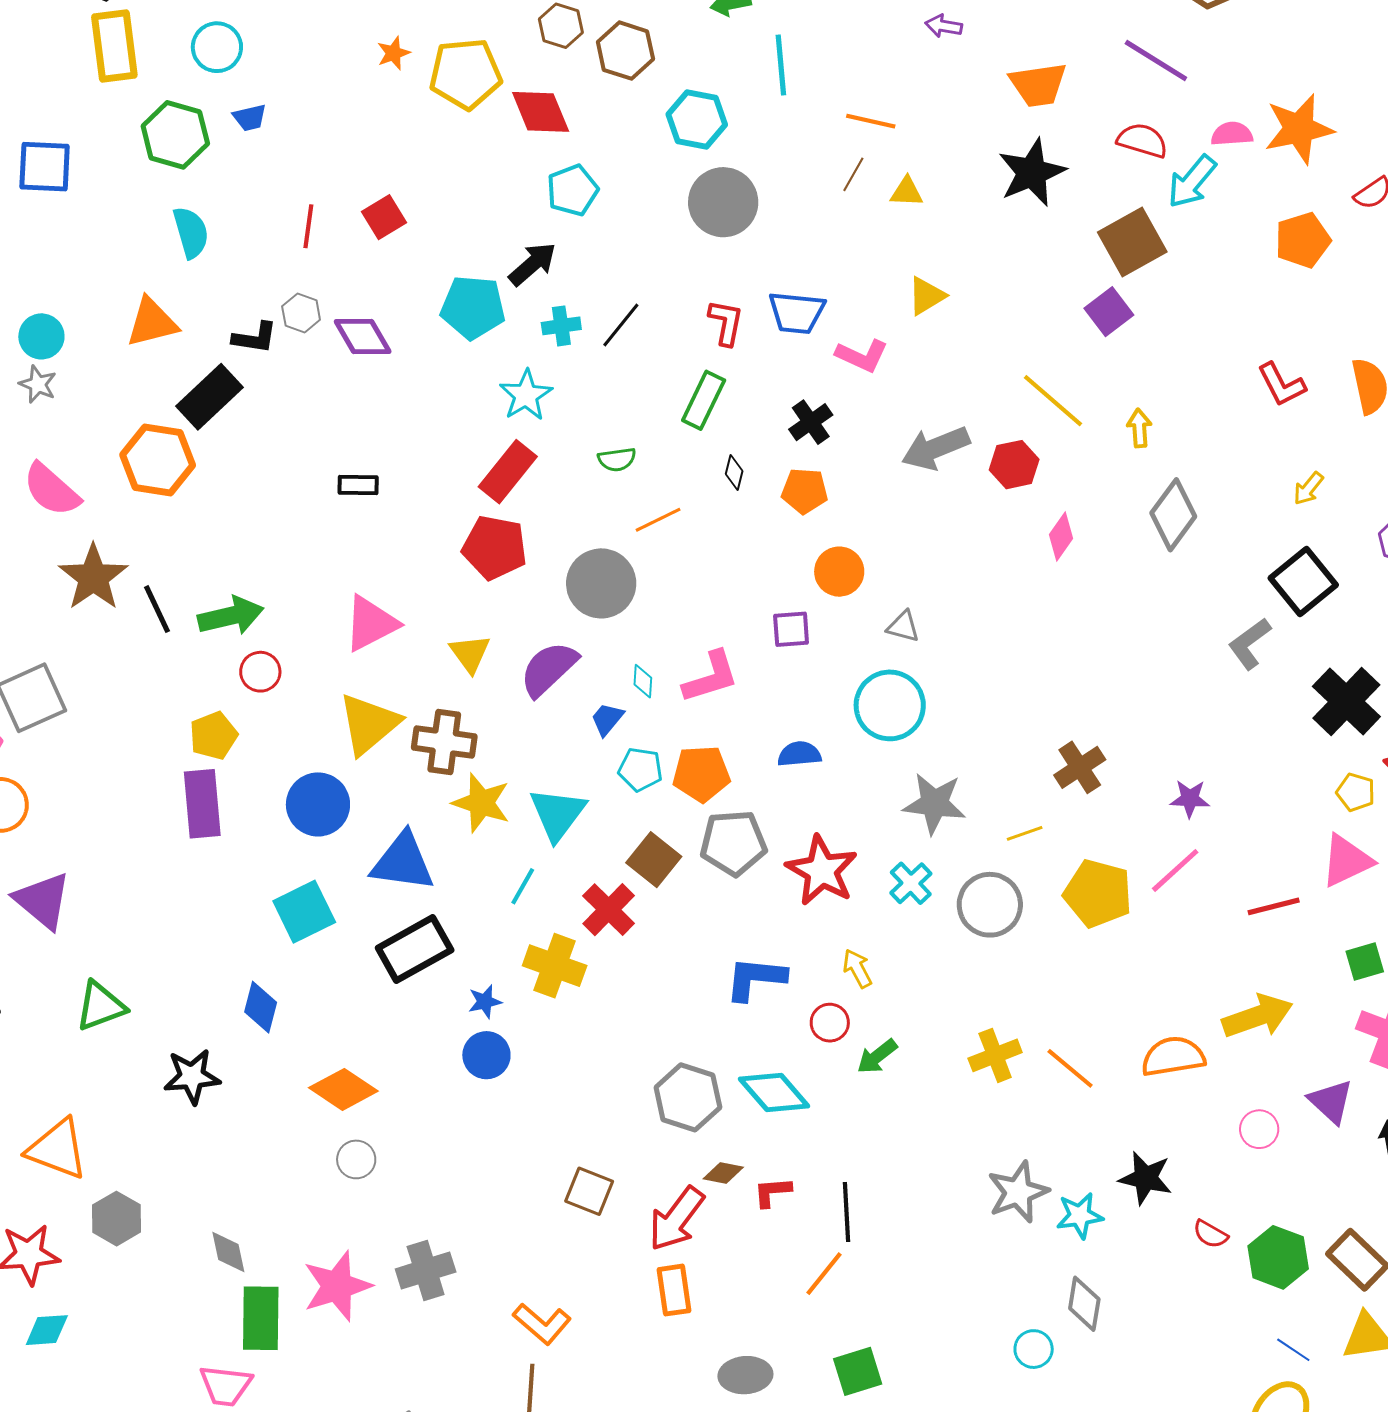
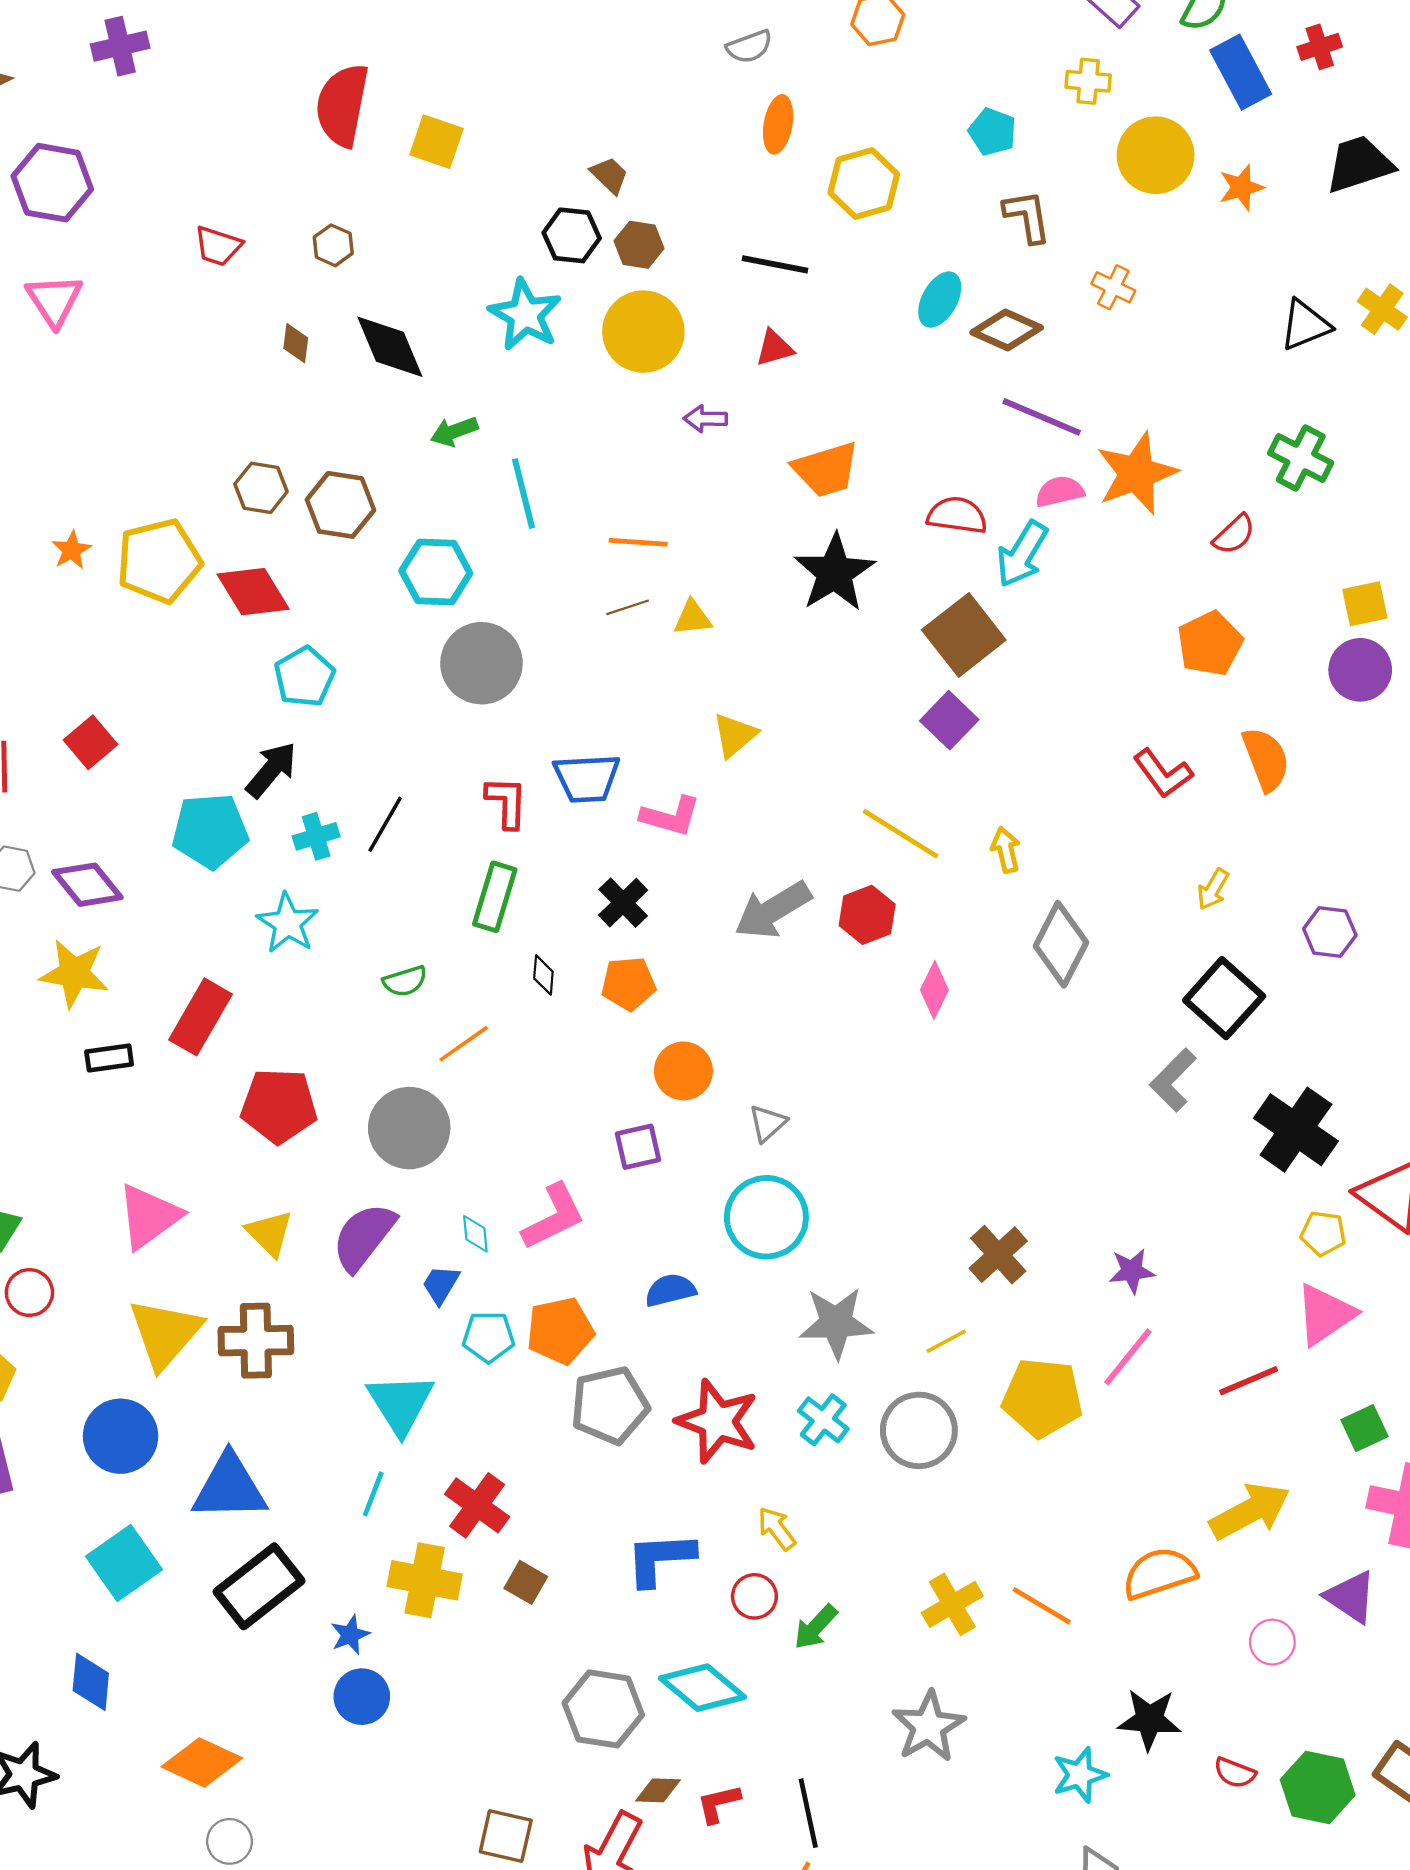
purple line: (1156, 60) -> (1042, 417), moved
brown line: (853, 174) -> (628, 607), turned 51
orange pentagon: (1303, 240) -> (1210, 644), moved
red rectangle: (508, 472) -> (200, 1017), moved
gray triangle: (903, 627) -> (768, 1123), turned -48
yellow star: (481, 803) -> (74, 973), moved
brown square: (654, 860) -> (526, 1582), moved, size x0.7
gray star: (1018, 1192) -> (929, 1726), moved

